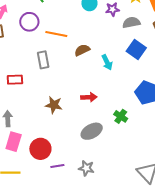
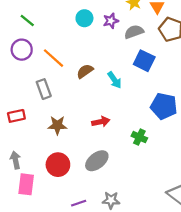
orange line: (56, 34) -> (54, 58), turned 40
brown star: (54, 105) -> (57, 125), moved
gray ellipse: (92, 131) -> (97, 161), moved
red circle: (40, 149) -> (58, 165), moved

